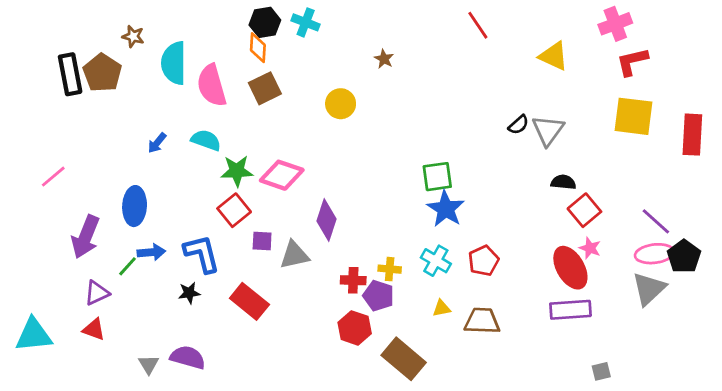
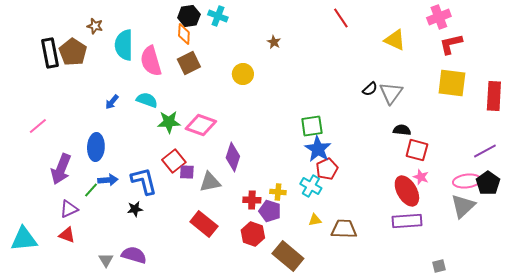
red square: (234, 210) -> (174, 161), moved
red square: (584, 210) -> (417, 150), turned -35
purple line: (656, 221) -> (485, 151), moved, turned -70
red pentagon: (484, 261) -> (327, 169), moved
red rectangle: (249, 301) -> (204, 224), moved
gray square: (601, 371) -> (439, 266), moved

